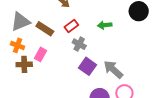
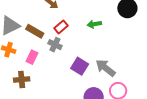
gray cross: (79, 44) -> (55, 45), moved
brown cross: (24, 64) -> (22, 80), moved

